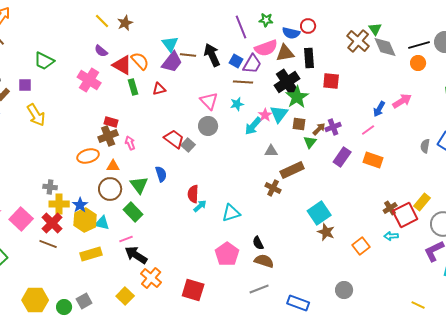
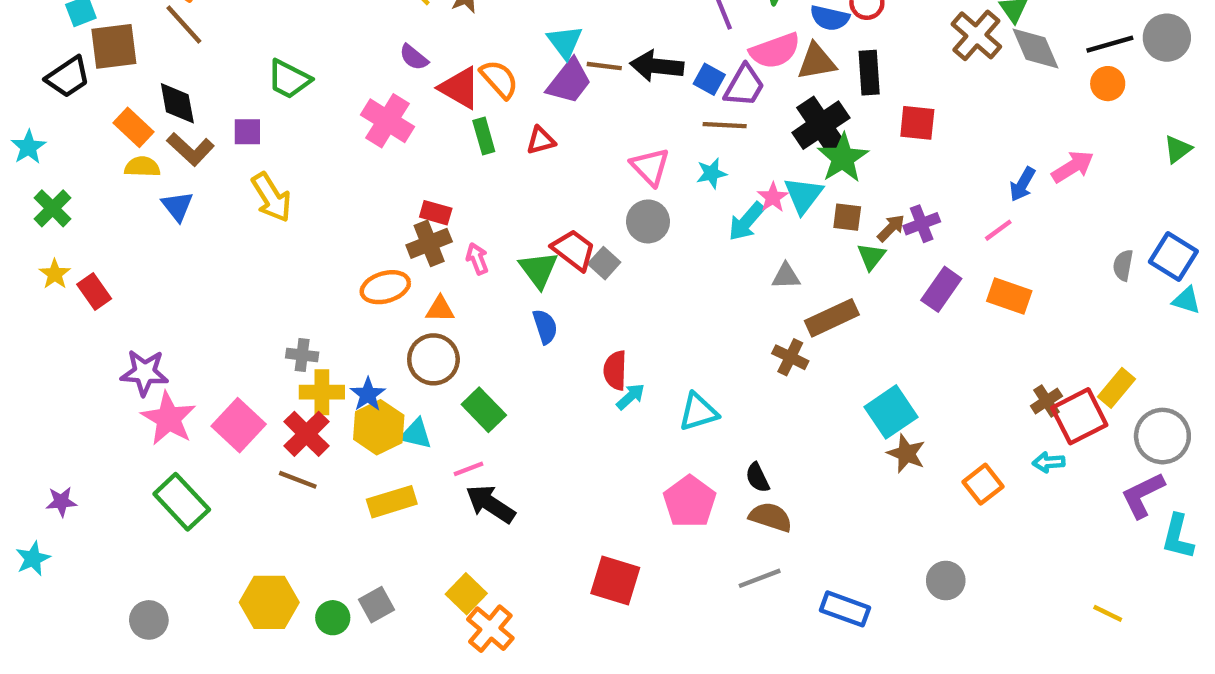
black arrow: (212, 55) -> (657, 66), turned -60
green triangle: (139, 185) -> (539, 270), moved
orange cross: (151, 278) -> (490, 629), moved

